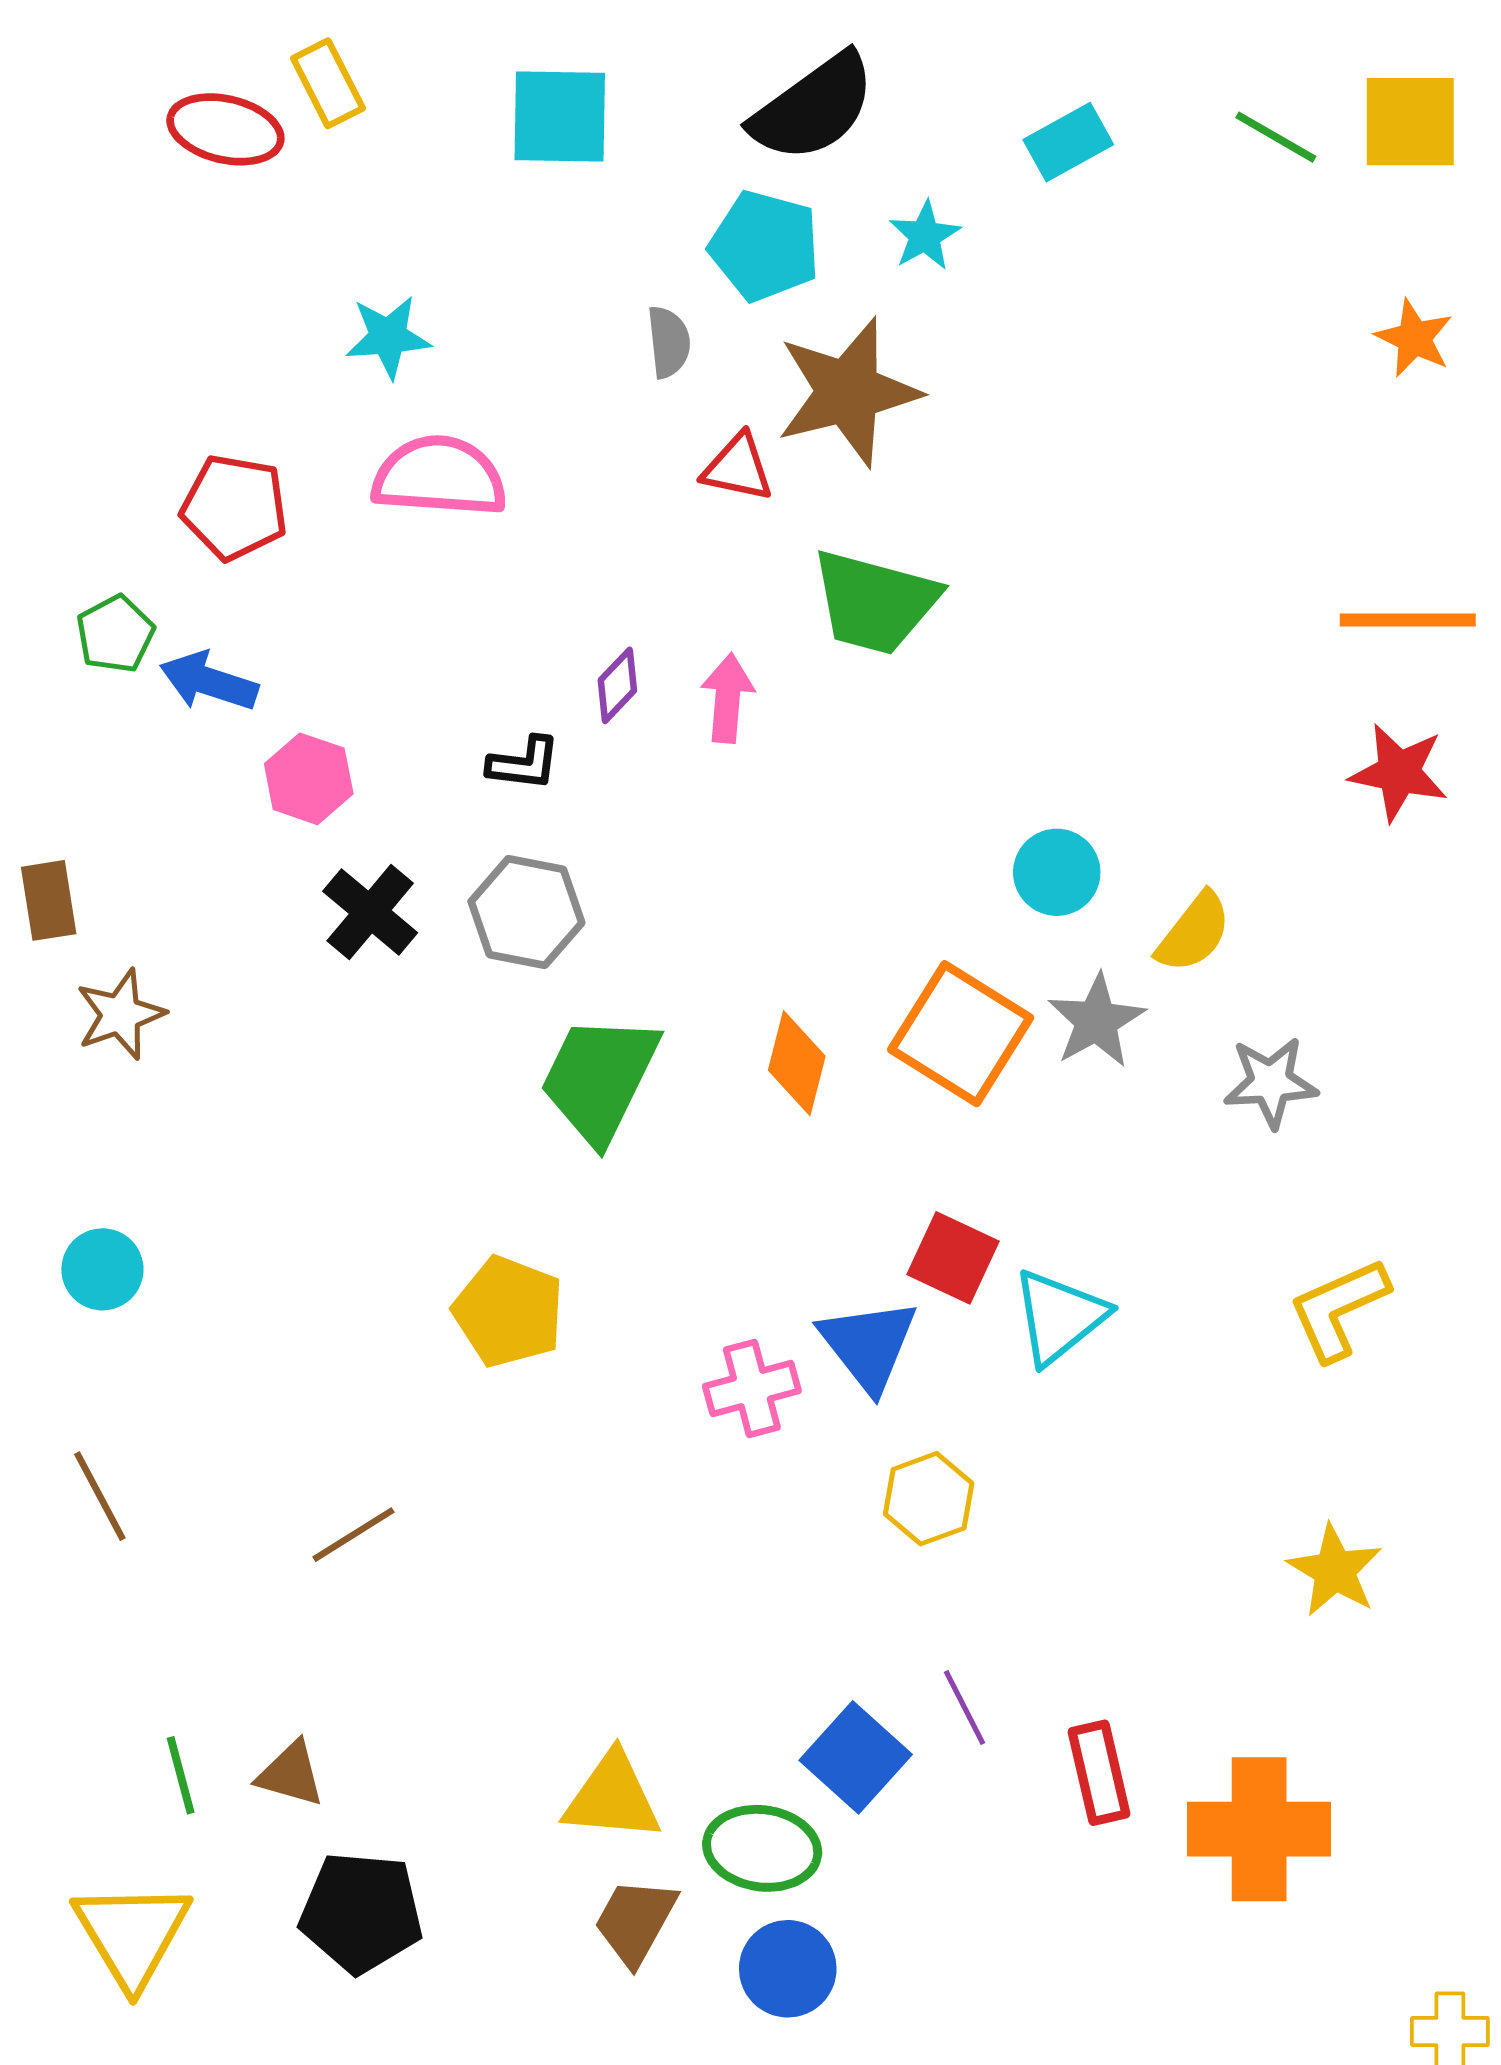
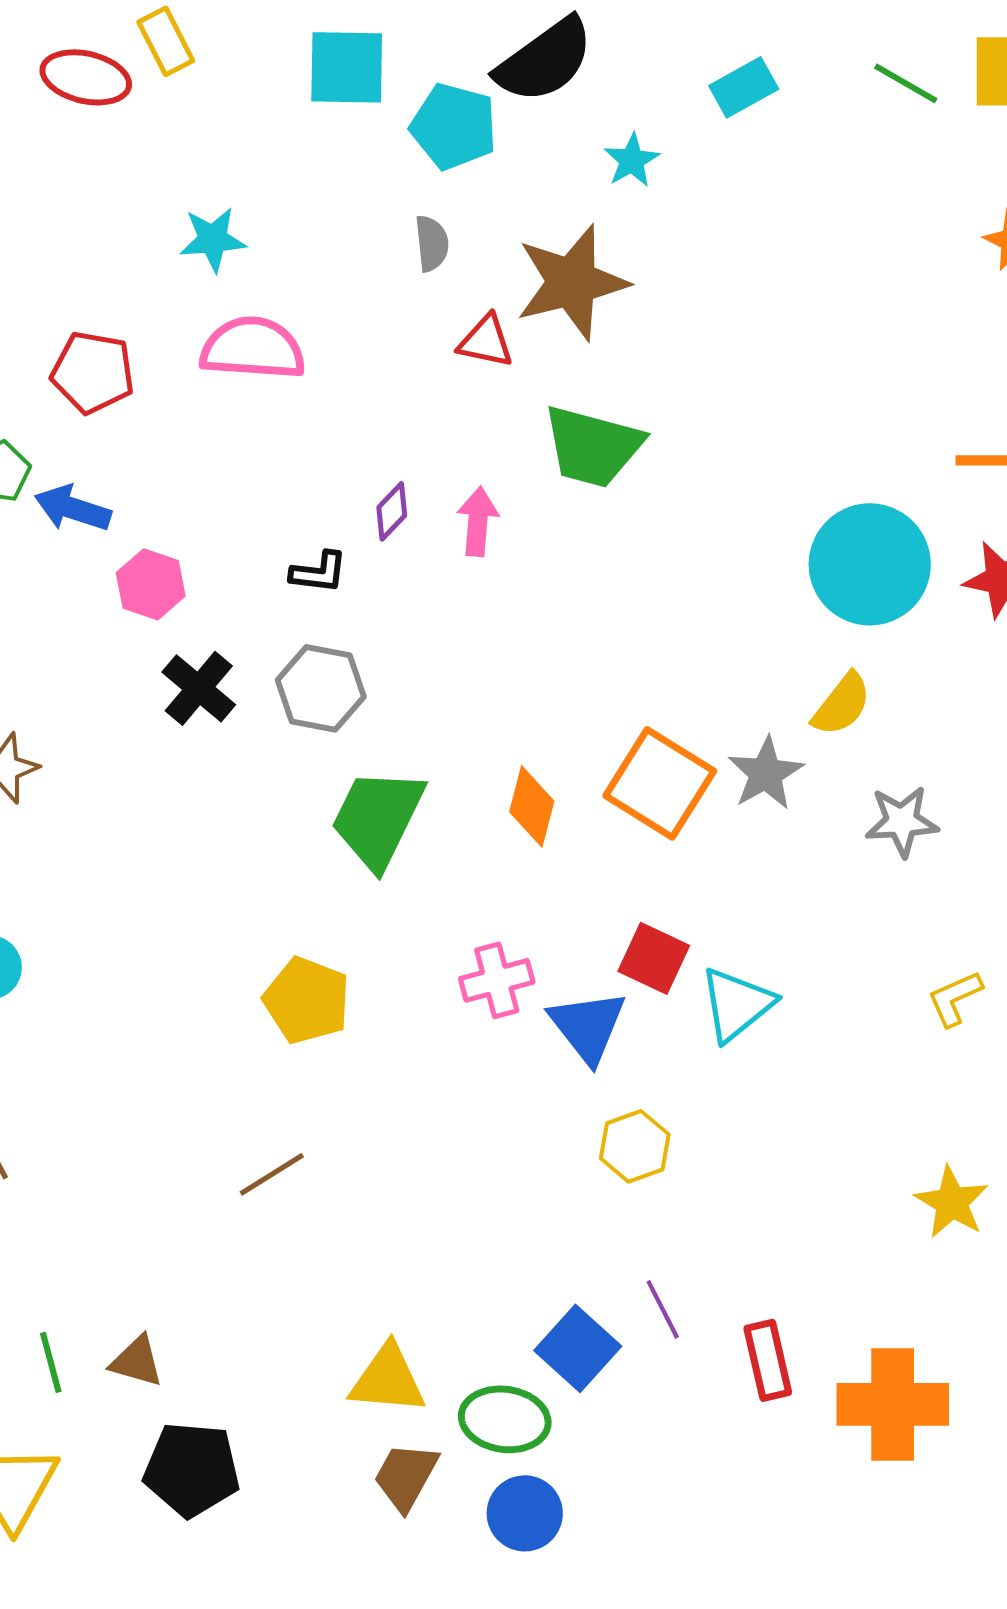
cyan pentagon: (765, 246) -> (454, 126), moved
cyan circle: (1057, 872) -> (870, 564), moved, size x1.8
yellow L-shape: (1339, 1309) -> (955, 998), size x0.7
pink cross: (752, 1389) -> (497, 980), moved
brown line: (354, 1535) -> (272, 1174), moved

